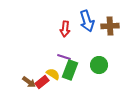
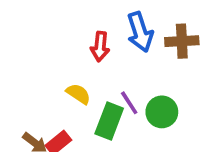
purple line: (64, 57) -> (129, 103), moved, turned 40
yellow semicircle: (53, 74) -> (78, 94), moved

